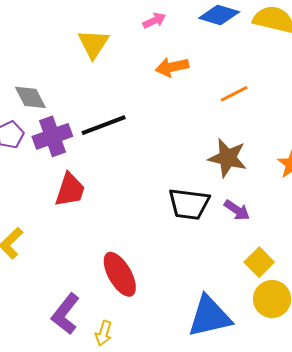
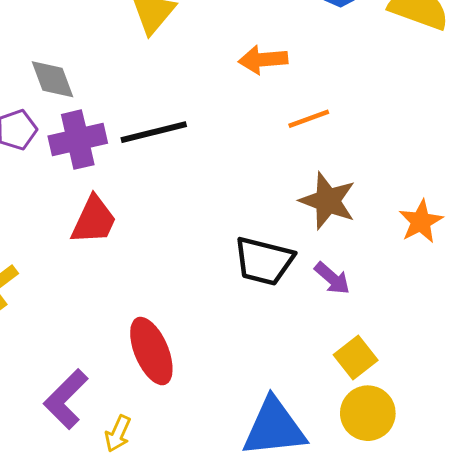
orange line: (234, 94) -> (309, 119), moved

